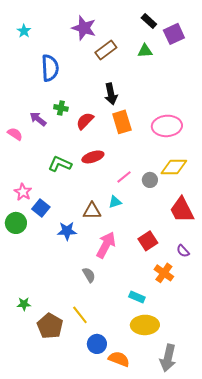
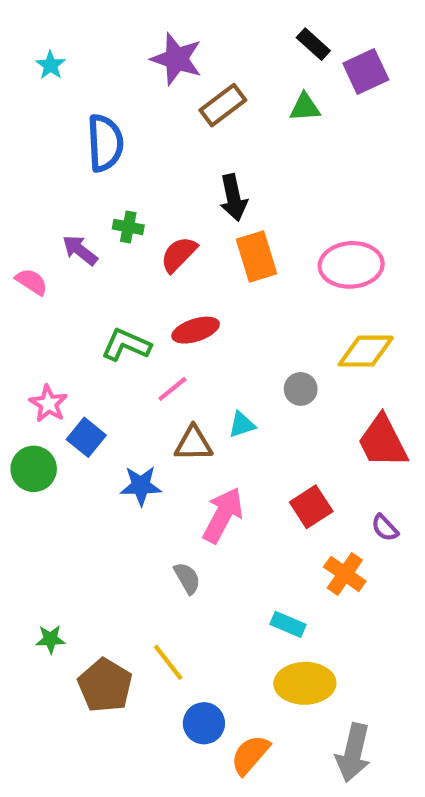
pink line: (124, 177) -> (172, 389), moved
gray circle: (150, 180) -> (301, 389), moved
orange semicircle: (119, 359) -> (250, 755), turned -70

